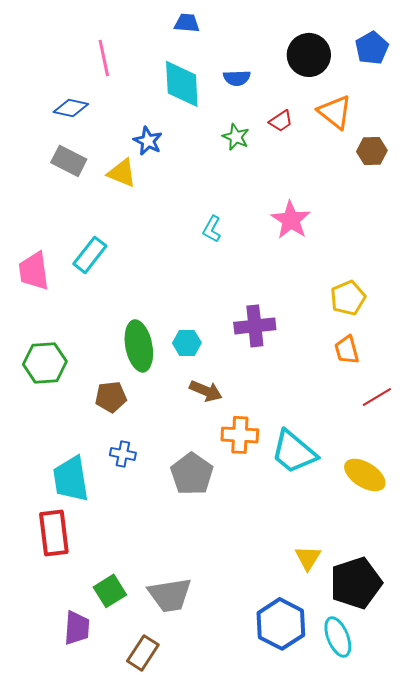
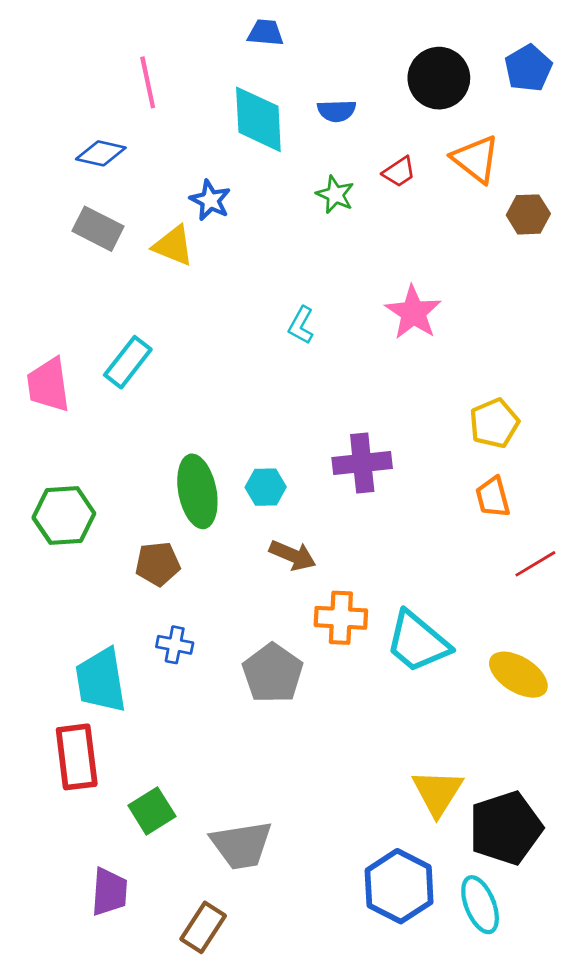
yellow triangle: (308, 558) -> (437, 792), size x1.4
green square: (110, 591) -> (152, 811), moved

